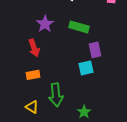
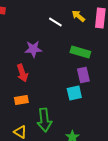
purple star: (45, 24) -> (33, 49), turned 30
green rectangle: (79, 27) -> (80, 52), moved

